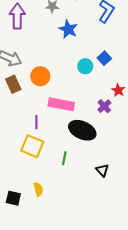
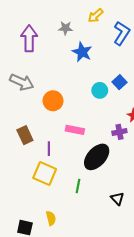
brown rectangle: (13, 84) -> (25, 135), moved
pink rectangle: (61, 104) -> (75, 130), size x0.7
purple cross: (104, 106) -> (119, 132), turned 32
black ellipse: (82, 130) -> (97, 157), turned -72

